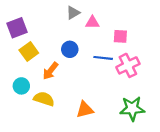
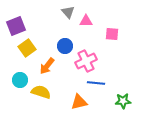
gray triangle: (73, 13) -> (68, 12), turned -40
blue line: (103, 58) -> (96, 83), moved
pink cross: (128, 65) -> (86, 61), moved
green star: (132, 109) -> (123, 101), size x0.7

